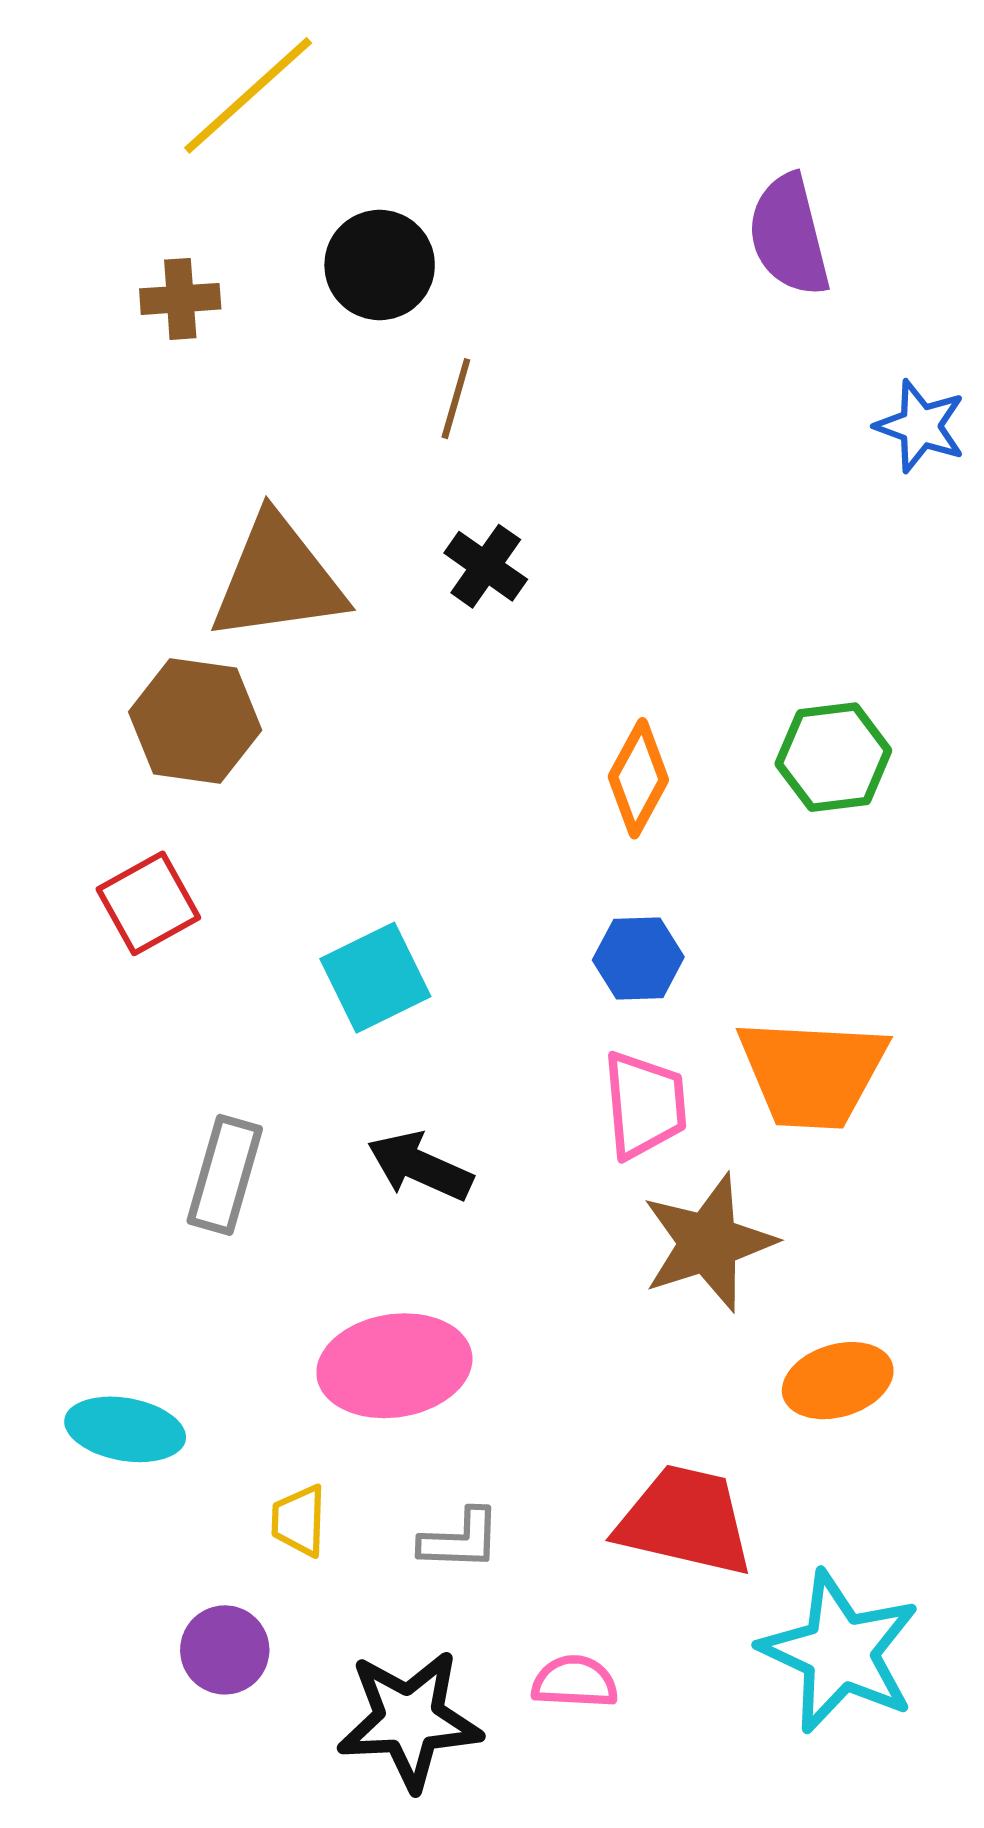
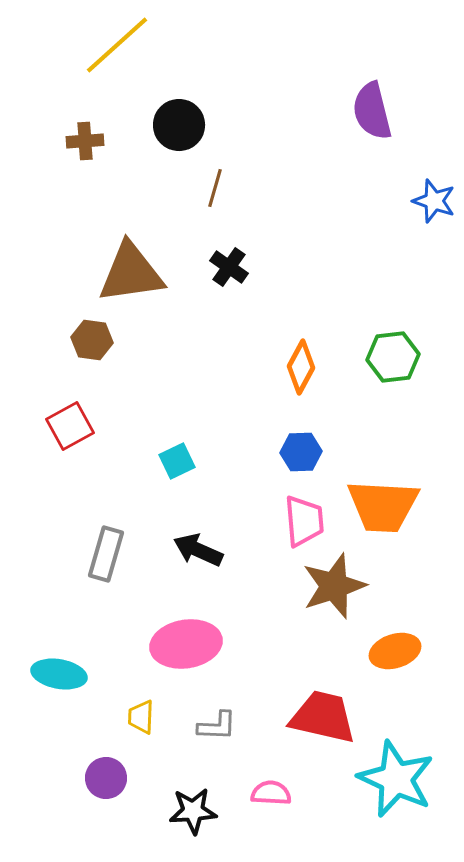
brown hexagon: (195, 721) -> (92, 340), size x0.7
cyan square: (375, 978) -> (177, 461), size x0.7
black star: (409, 1720) -> (193, 811), size x0.7

